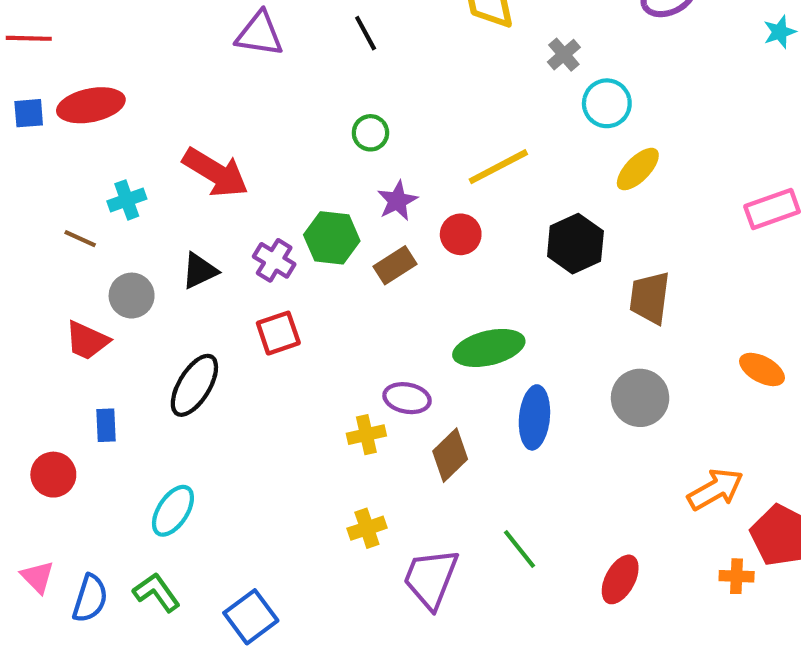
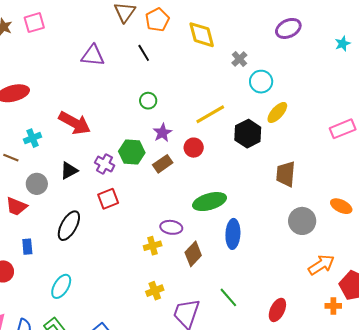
black hexagon: (575, 244) -> (248, 134), moved
gray circle: (640, 398) -> (302, 221), moved

